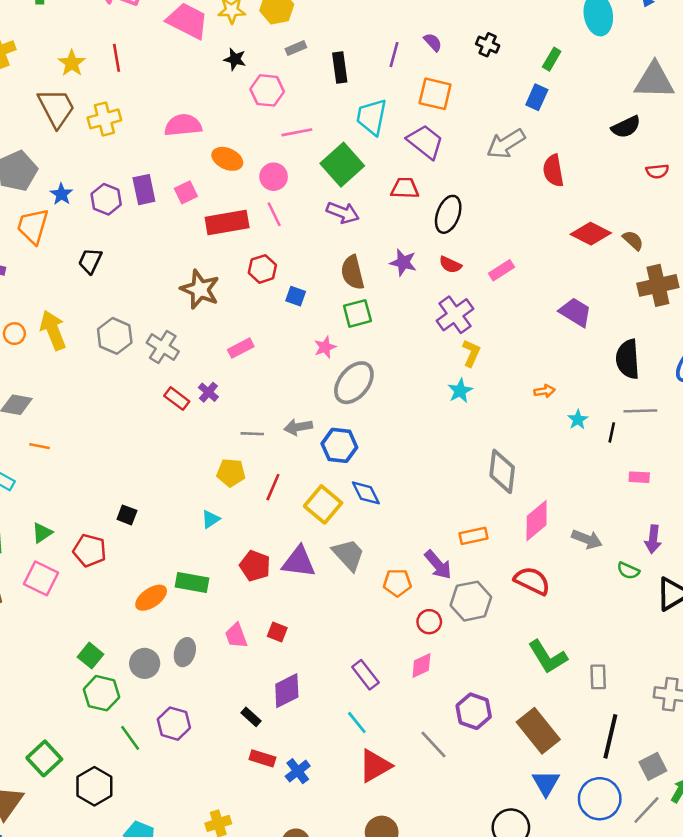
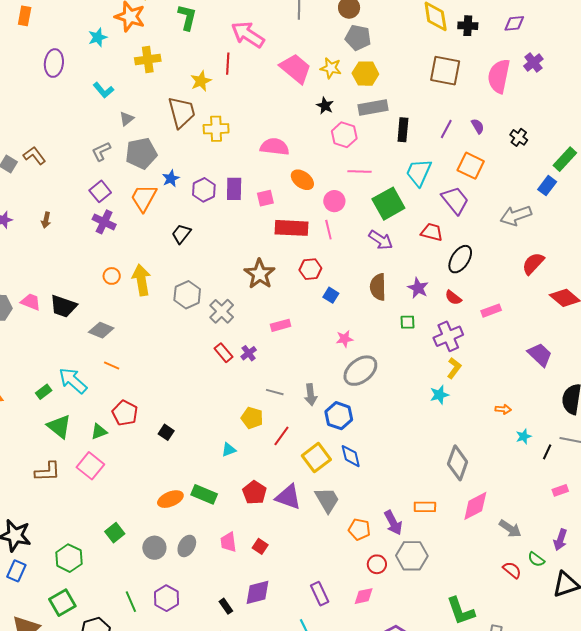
gray rectangle: (296, 48) -> (373, 108), size x1.8
red line: (117, 58) -> (228, 64), moved
green rectangle: (552, 59) -> (565, 159), size x1.4
red semicircle: (553, 171) -> (533, 264), moved, turned 40
green square: (357, 313) -> (408, 322), moved, size x0.7
gray arrow: (298, 427) -> (311, 395), turned -100
pink rectangle: (639, 477) -> (560, 490), turned -35
red pentagon: (90, 551) -> (125, 413), moved
red semicircle: (532, 581) -> (512, 570), moved, size x0.7
green hexagon: (101, 693) -> (69, 558), moved

